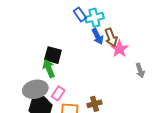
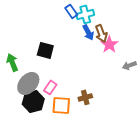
green arrow: (49, 69) -> (12, 62), moved
gray arrow: (140, 71) -> (129, 65), turned 88
gray ellipse: (35, 89) -> (28, 83), turned -35

